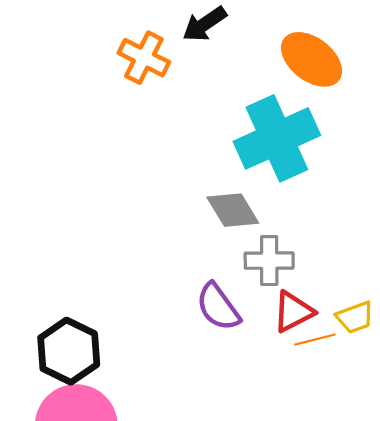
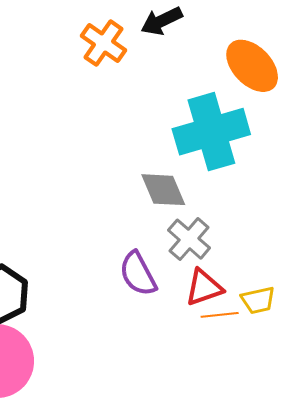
gray cross: (269, 261) -> (189, 239), turned 33

